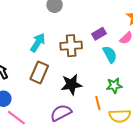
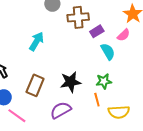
brown cross: (71, 46) -> (78, 17), moved
brown rectangle: (39, 72) -> (35, 85), moved
green star: (114, 86) -> (104, 81), moved

